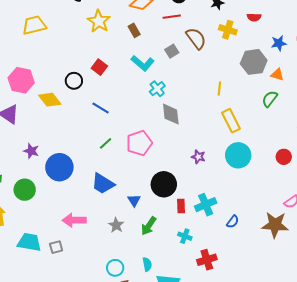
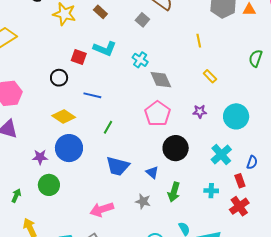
cyan L-shape: (143, 63) -> (105, 49), moved
green semicircle: (270, 99) -> (256, 58), moved
yellow diamond: (50, 100) -> (64, 116), moved
yellow rectangle: (231, 121) -> (210, 76), moved, size x0.6
pink pentagon: (139, 143) -> (157, 114), moved
cyan circle: (238, 155) -> (236, 116), moved
blue circle: (59, 167) -> (69, 148), moved
green circle: (25, 190) -> (49, 185), moved
red rectangle: (181, 206) -> (240, 181), moved

